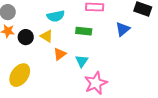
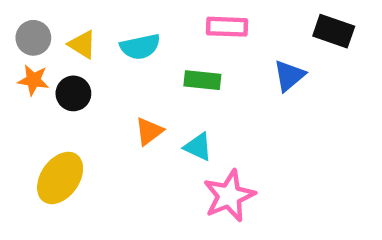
yellow triangle: (47, 36) -> (82, 45), moved
cyan triangle: (82, 61) -> (198, 147), turned -40

